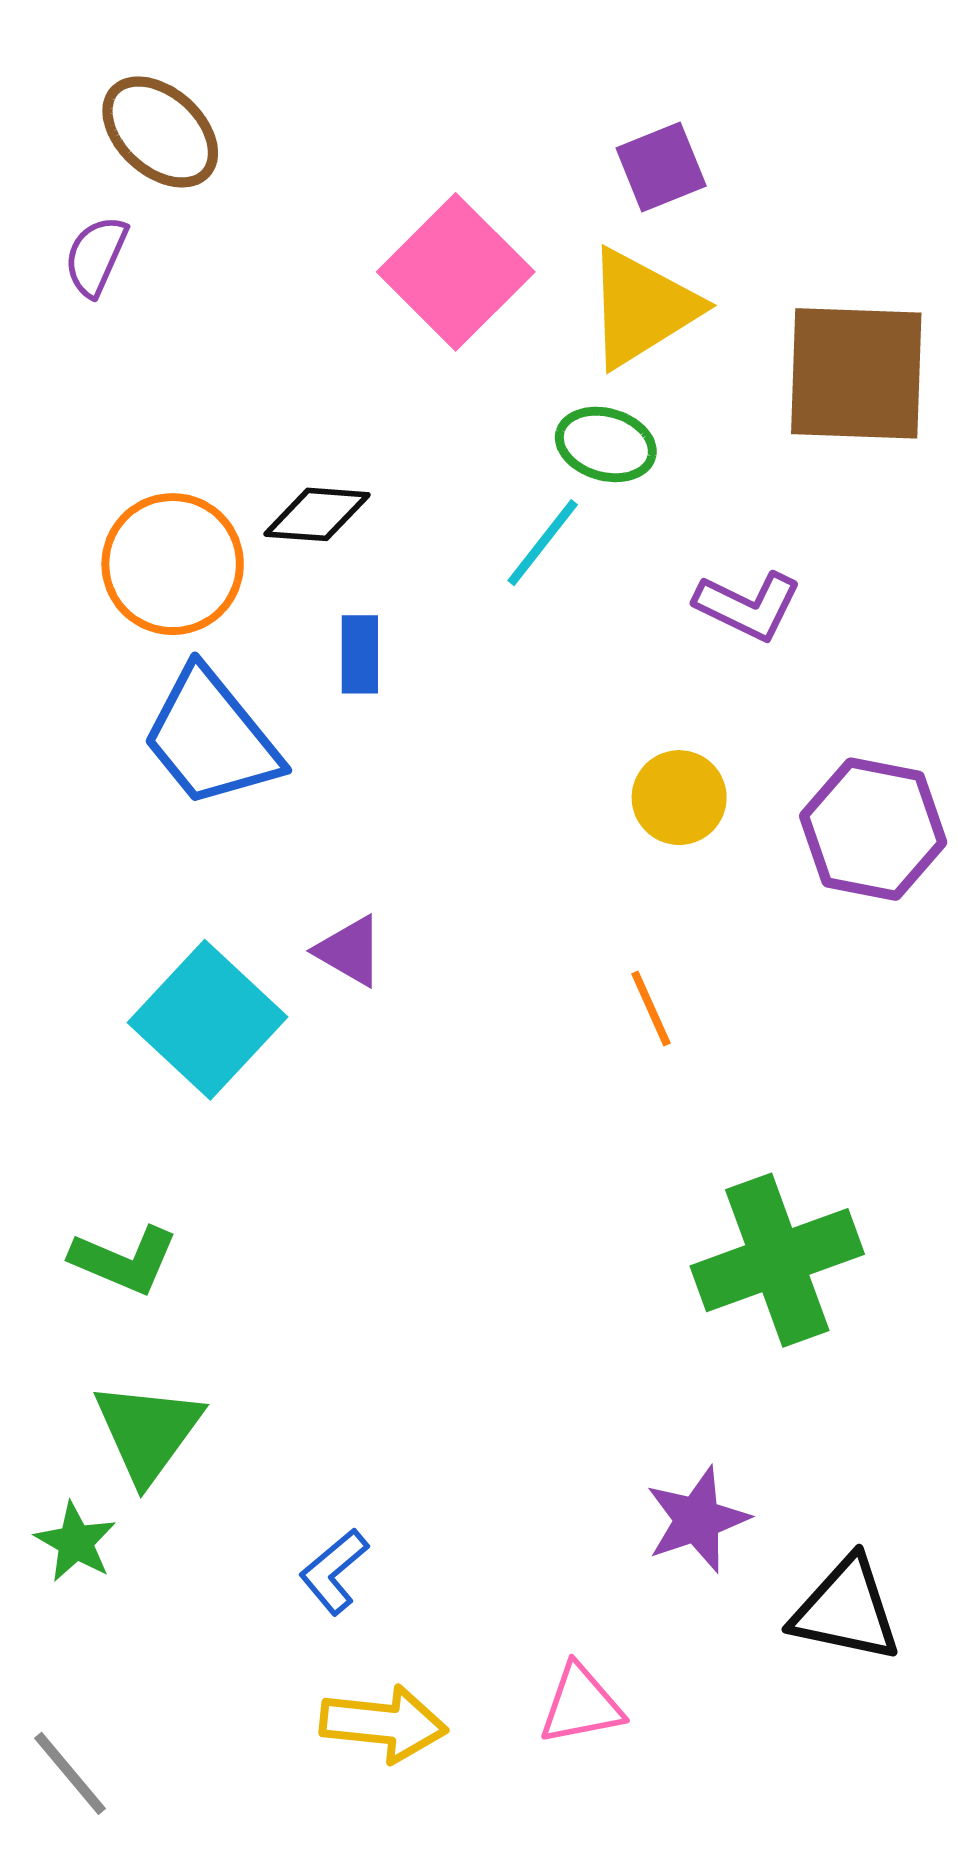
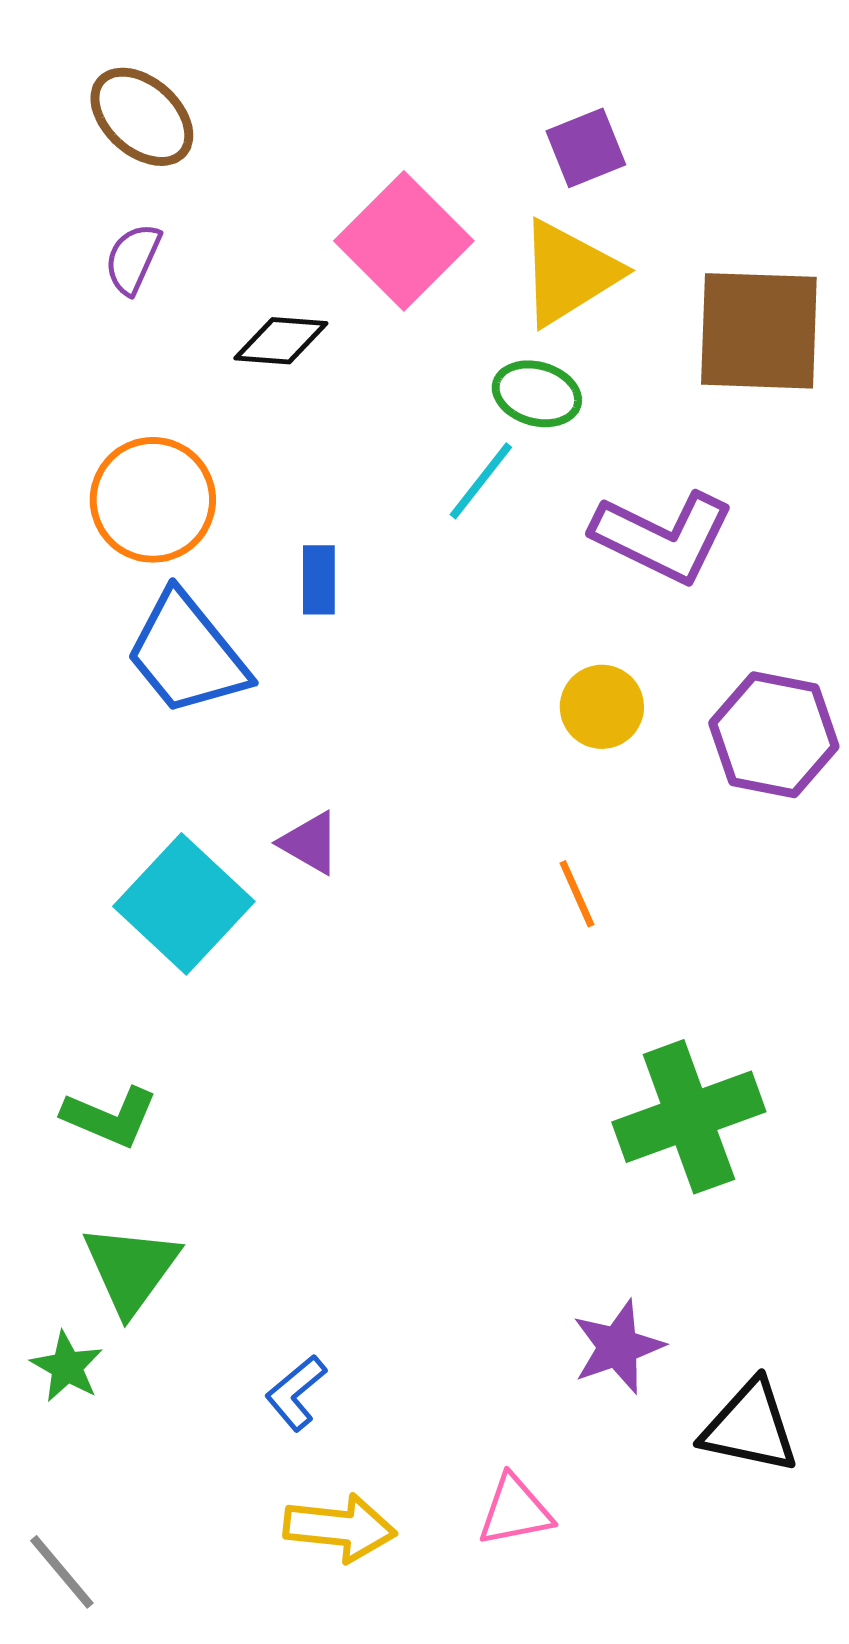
purple semicircle: (96, 256) -> (133, 259), moved
black diamond: (317, 514) -> (281, 341), moved
purple L-shape: (748, 606) -> (663, 537), size x1.5

